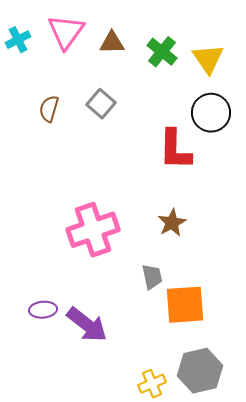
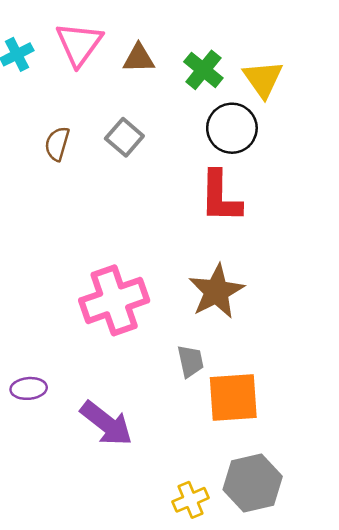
black circle: (211, 113) -> (232, 128), moved
brown star: (172, 223) -> (216, 291), size x1.5
purple ellipse: (43, 310) -> (29, 388), moved

